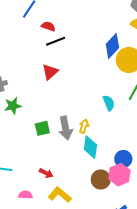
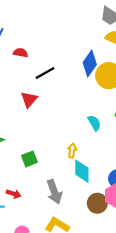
black line: (56, 41) -> (45, 73), moved
gray arrow: (66, 128) -> (54, 192), moved
red arrow: (46, 173) -> (14, 194), moved

